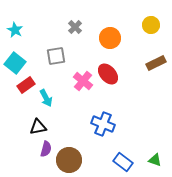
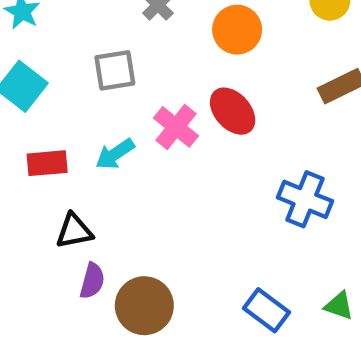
red rectangle: (26, 85) -> (47, 163), moved, turned 30
cyan arrow: (46, 98) -> (115, 154), moved, turned 84
blue cross: (103, 124) -> (305, 199), moved

